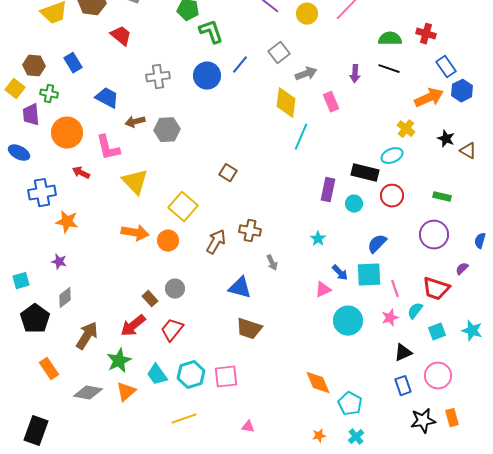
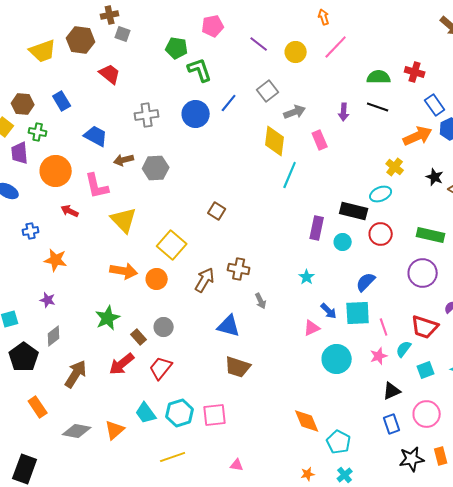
blue cross: (42, 193) -> (31, 231), size x0.6
green rectangle: (442, 197) -> (431, 235), size x1.5
green star: (119, 361) -> (108, 318), moved

